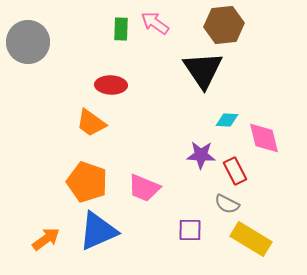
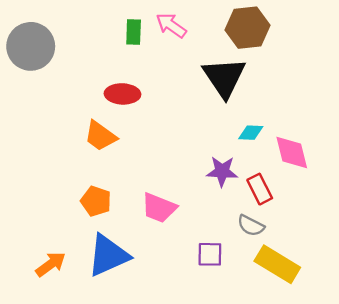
orange pentagon: (87, 182) -> (96, 201), size x0.7

